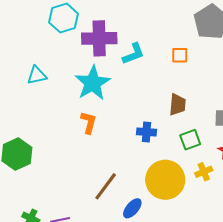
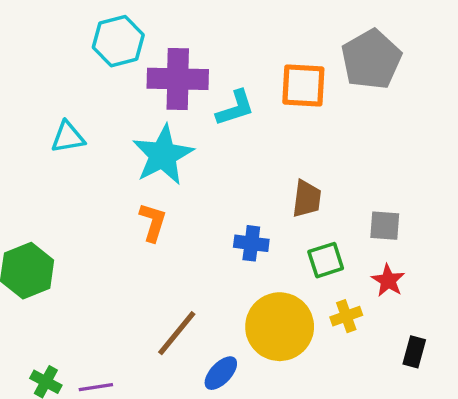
orange square: (180, 55) -> (303, 85), moved, size x1.6

